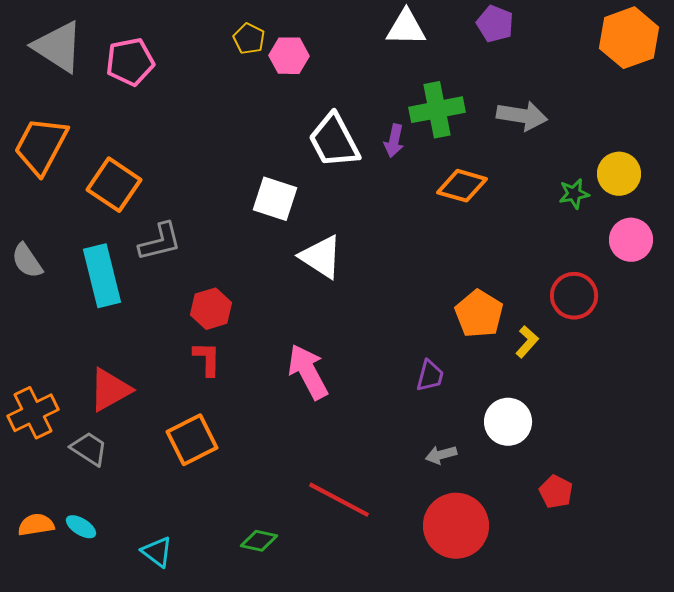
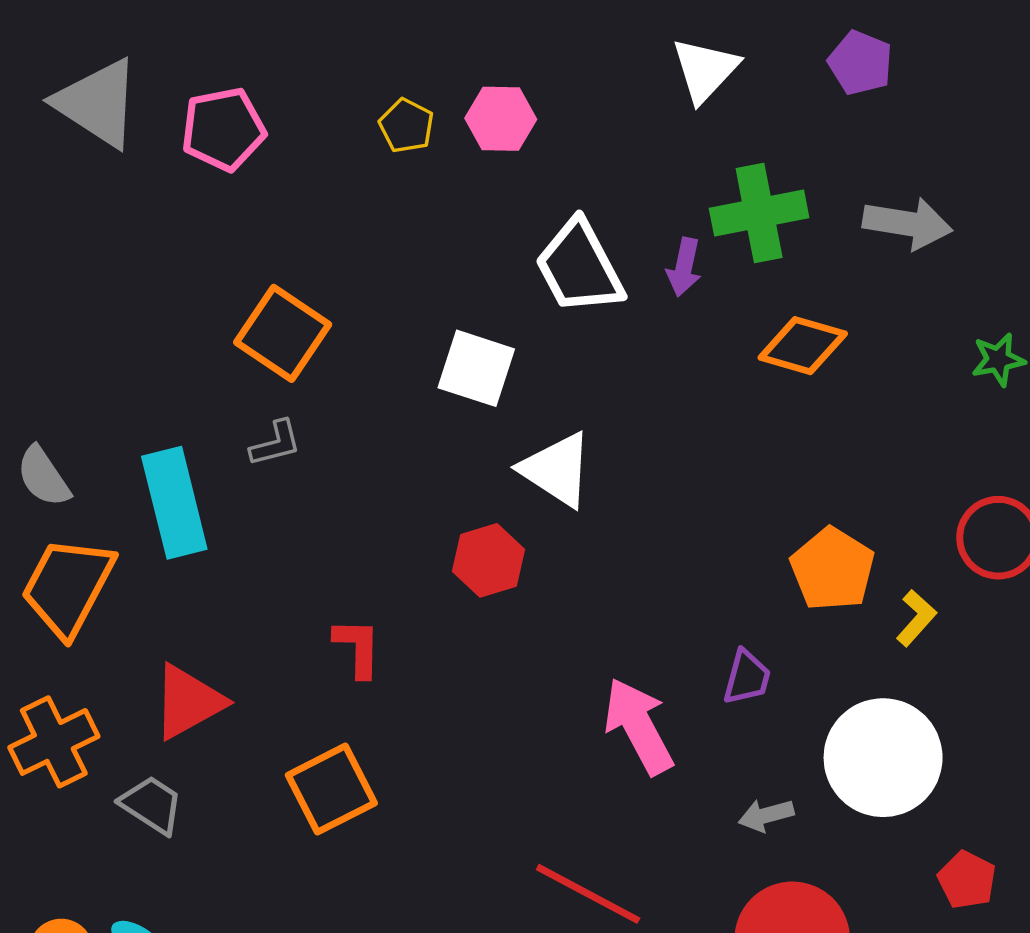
white triangle: (406, 28) -> (705, 70), turned -48
yellow pentagon: (249, 39) -> (406, 126), moved
orange trapezoid: (41, 146) -> (68, 587), moved
orange square: (114, 185) -> (283, 333), moved
gray L-shape: (160, 242) -> (276, 443), size x0.7
red hexagon: (211, 309) -> (489, 560), moved
pink arrow: (308, 372) -> (639, 726), moved
white circle: (508, 422) -> (883, 758), size x1.4

